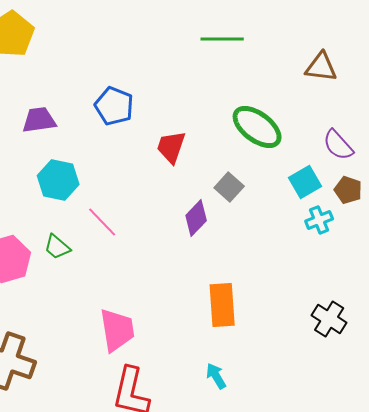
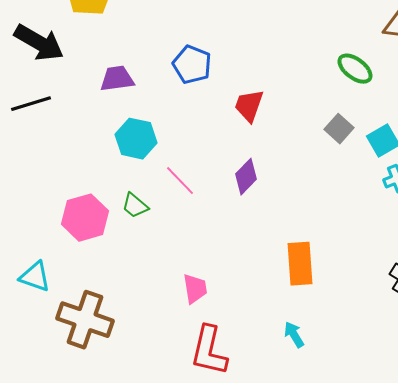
green ellipse: (257, 127) -> (355, 69), moved, size x0.7
gray square: (229, 187) -> (339, 129), moved
purple diamond: (196, 218) -> (246, 177), moved
pink trapezoid: (117, 330) -> (195, 289), size x0.7

